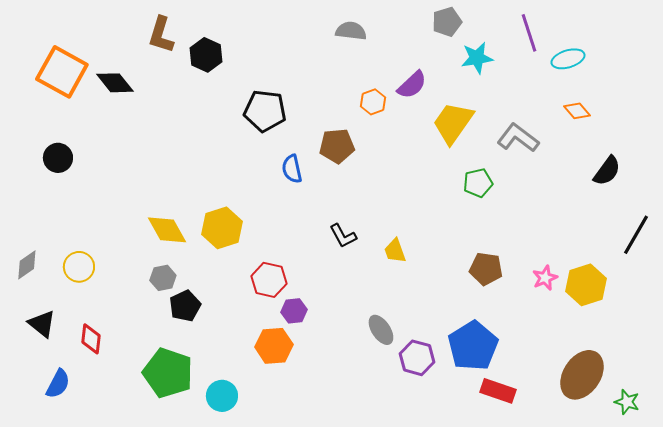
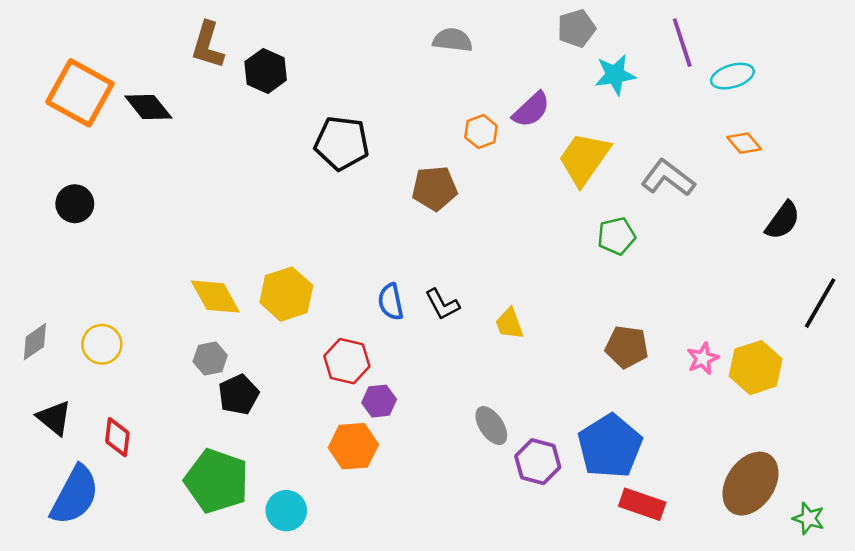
blue semicircle: (292, 169) -> (391, 302), moved
blue semicircle: (58, 384) -> (75, 495), size x1.6

